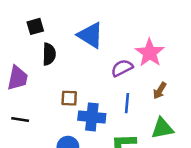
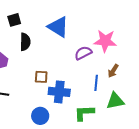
pink star: (150, 53) -> (105, 41), turned -30
blue line: (127, 103) -> (96, 83), moved

